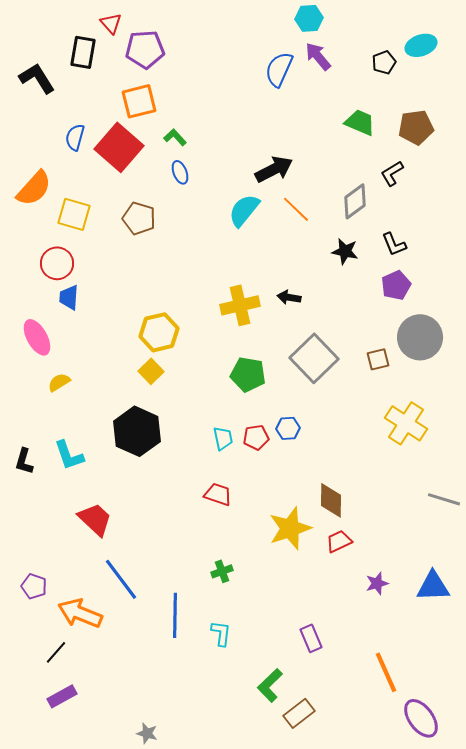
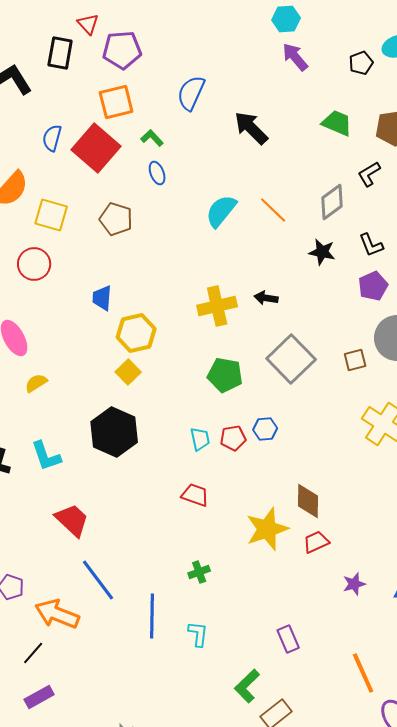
blue semicircle: (279, 69) -> (191, 93), moved
black arrow: (274, 169) -> (251, 128), moved, turned -108
blue trapezoid: (69, 297) -> (102, 298), moved

